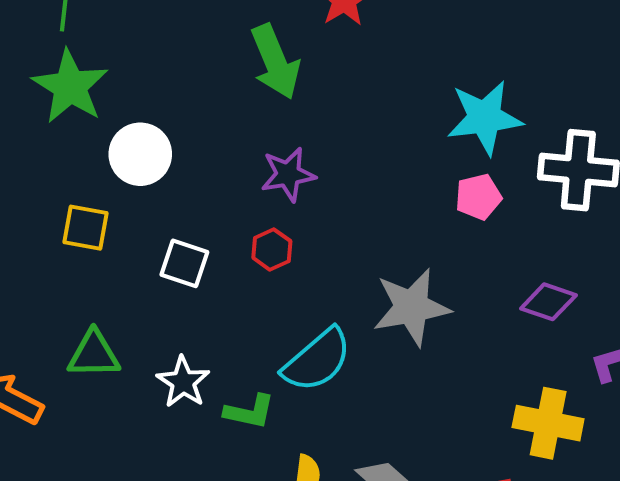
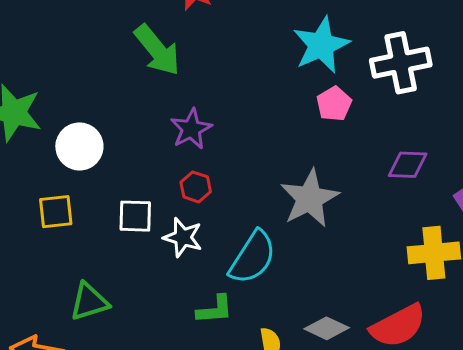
white star: (183, 382) -> (183, 237), moved

